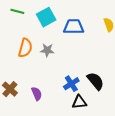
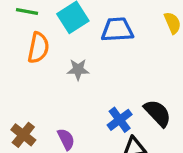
orange semicircle: (25, 48) -> (38, 48), moved

